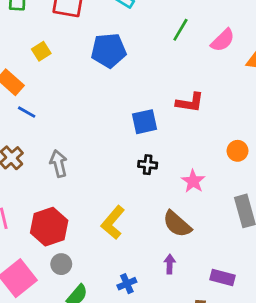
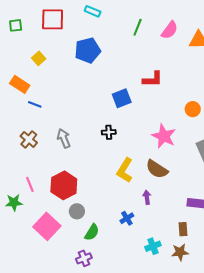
black cross: (148, 165) -> (109, 132), moved
pink star: (193, 181) -> (164, 136), size x1.4
yellow L-shape: (113, 223) -> (125, 170), moved
purple arrow: (170, 264) -> (147, 197), moved

